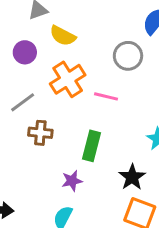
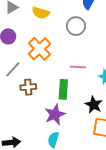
yellow semicircle: (63, 36) -> (41, 13), moved
pink line: (106, 96) -> (78, 67), moved
purple star: (72, 181) -> (55, 115), size x1.5

